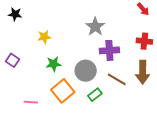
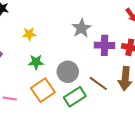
purple cross: (109, 50) -> (105, 45), moved
green rectangle: (95, 95) -> (75, 97), size x1.5

